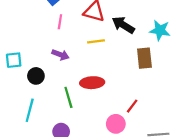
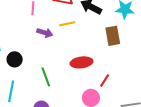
purple arrow: (60, 55) -> (45, 33), moved
red ellipse: (92, 83) -> (81, 62), moved

